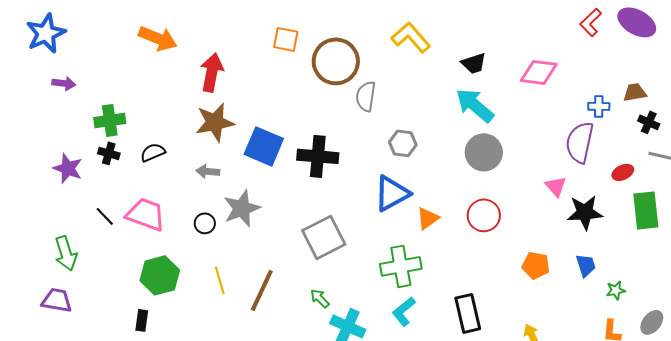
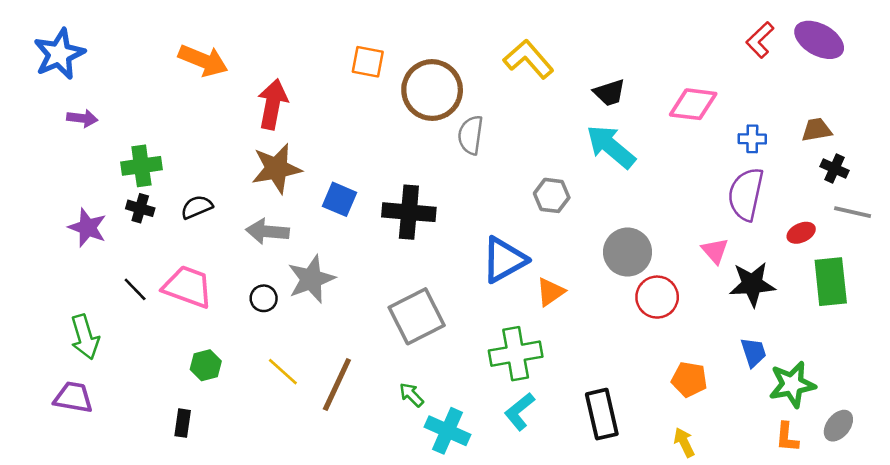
blue cross: (599, 106) -> (752, 139), moved
gray hexagon: (403, 143) -> (552, 195), moved
blue square: (264, 146) -> (339, 199), size x0.7
gray circle: (484, 152) -> (628, 252), moved
gray arrow: (208, 171) -> (267, 231), size x1.4
red circle: (484, 215) -> (657, 297), moved
orange pentagon: (536, 265) -> (689, 379), moved
green hexagon: (160, 275) -> (206, 365), size x0.6
yellow line: (220, 280) -> (283, 372), turned -32
green star: (616, 290) -> (792, 384), size x1.8

